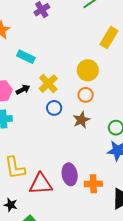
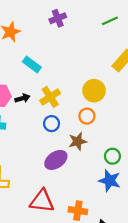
purple ellipse: (70, 174) -> (56, 160), moved, turned 55
red triangle: (41, 184) -> (42, 201), moved

